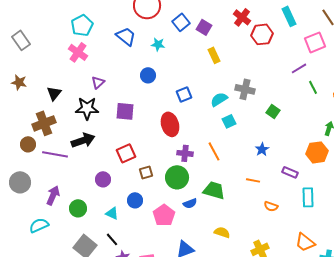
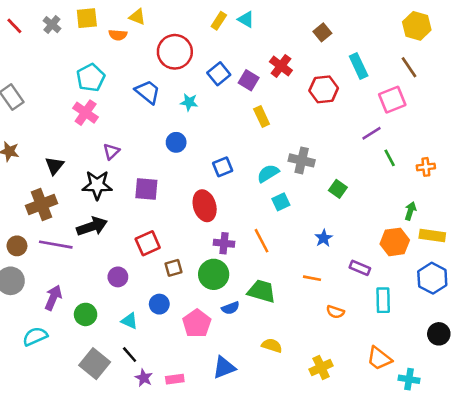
red cross: (242, 17) -> (281, 66), moved
brown circle: (28, 144) -> (17, 246), moved

